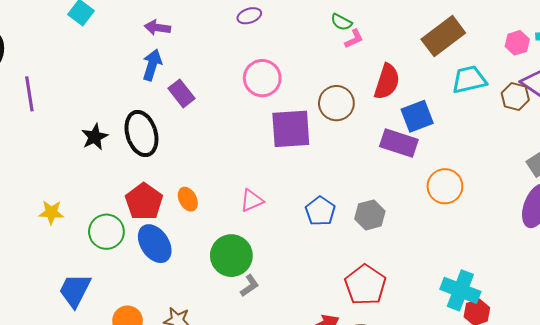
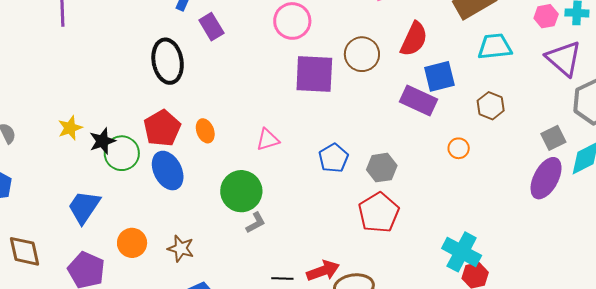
brown hexagon: (515, 96) -> (491, 106), moved
black star: (95, 137) -> (102, 141), moved
orange circle: (445, 186) -> (459, 148), size x0.6
yellow star: (51, 212) -> (70, 128), turned -30
red pentagon: (365, 285) -> (379, 213), moved

